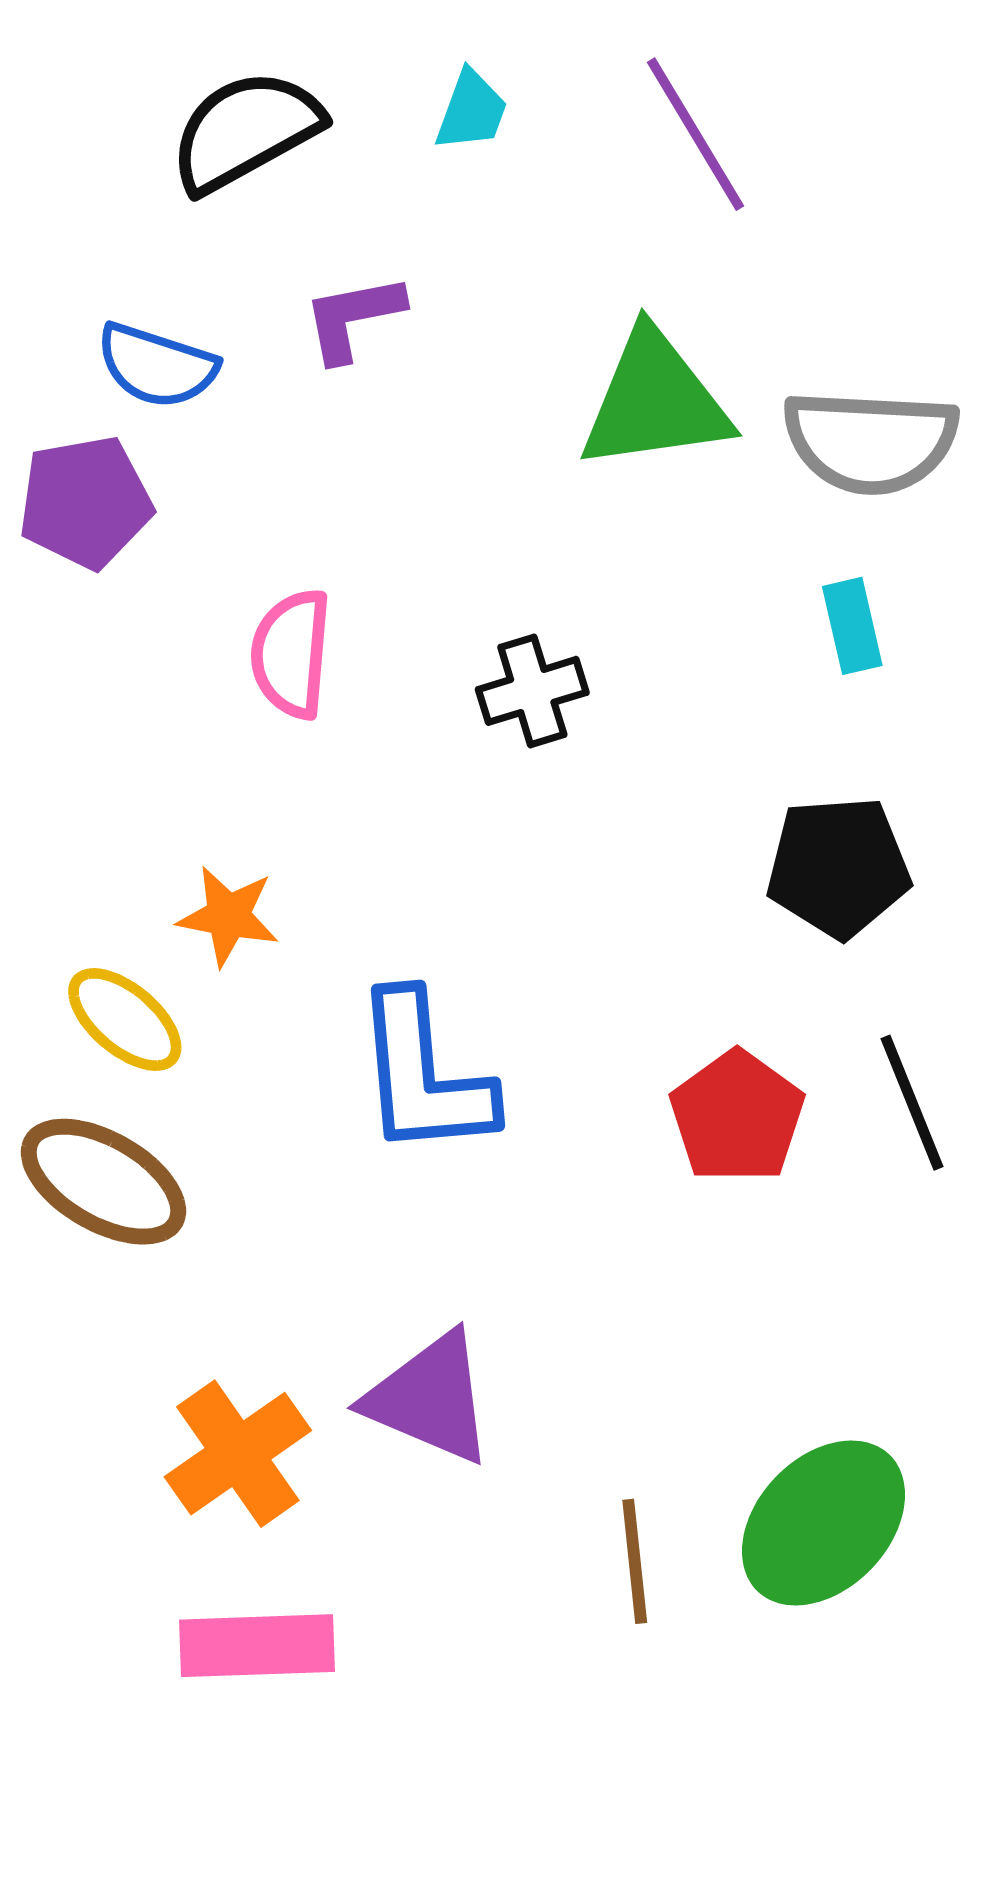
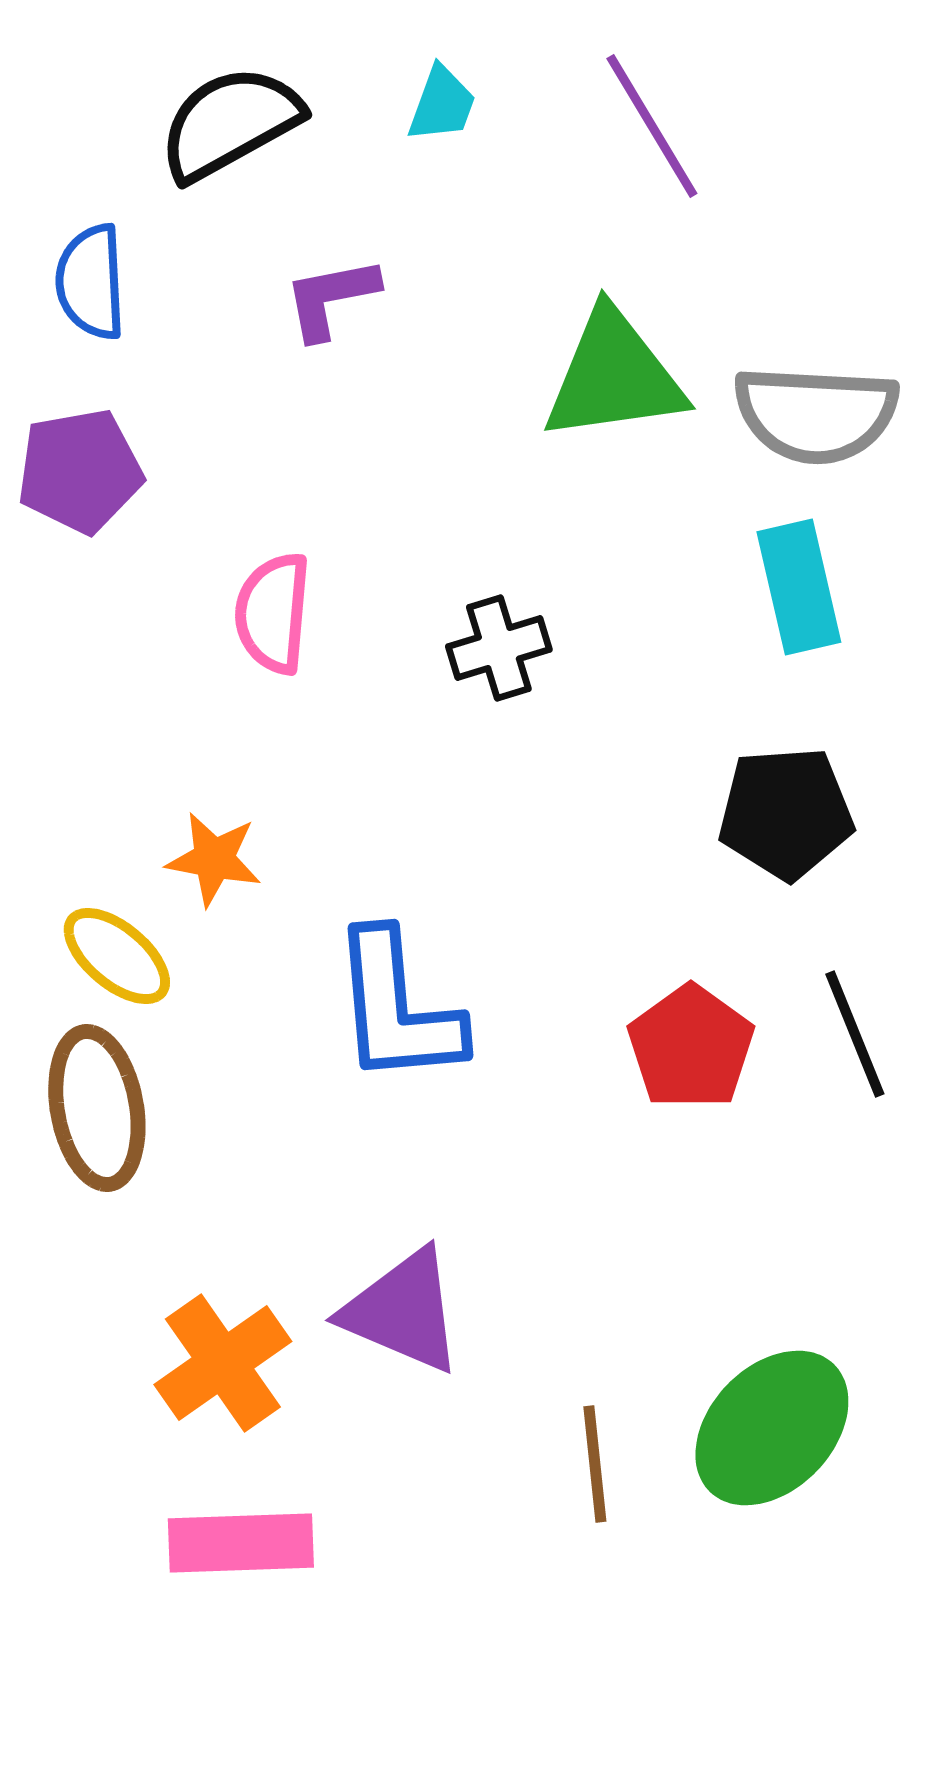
blue semicircle: (157, 366) -> (91, 282), moved, turned 69
cyan rectangle: (852, 626) -> (799, 587), size x1.5
brown ellipse: (103, 1182) -> (97, 1108), turned 50

